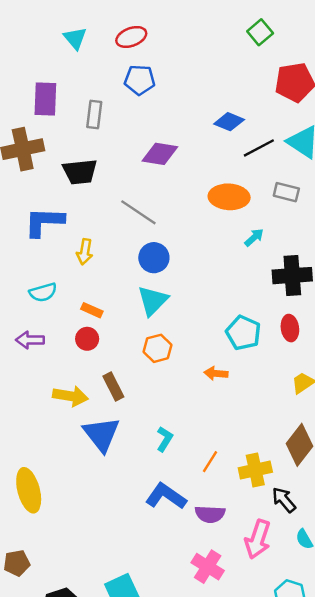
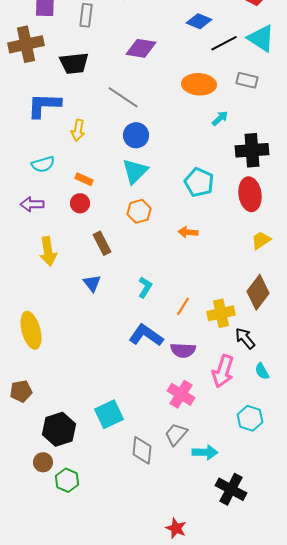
red ellipse: (290, 328) -> (250, 194), size x1.5
cyan pentagon: (243, 333) -> (199, 182), moved
yellow arrow: (70, 396) -> (48, 251), moved, turned 72
blue triangle: (101, 434) -> (92, 283), size x0.6

